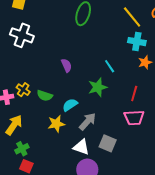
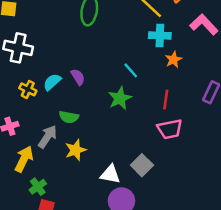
yellow cross: (23, 90) -> (28, 89), moved
green semicircle: (45, 96) -> (69, 117), moved
cyan semicircle: (70, 105) -> (52, 82), moved
gray arrow: (88, 121) -> (48, 137), moved
gray square: (108, 143) -> (142, 165), turned 30

